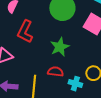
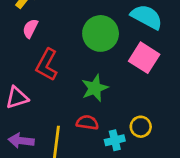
cyan cross: (75, 84) -> (115, 140), turned -32

